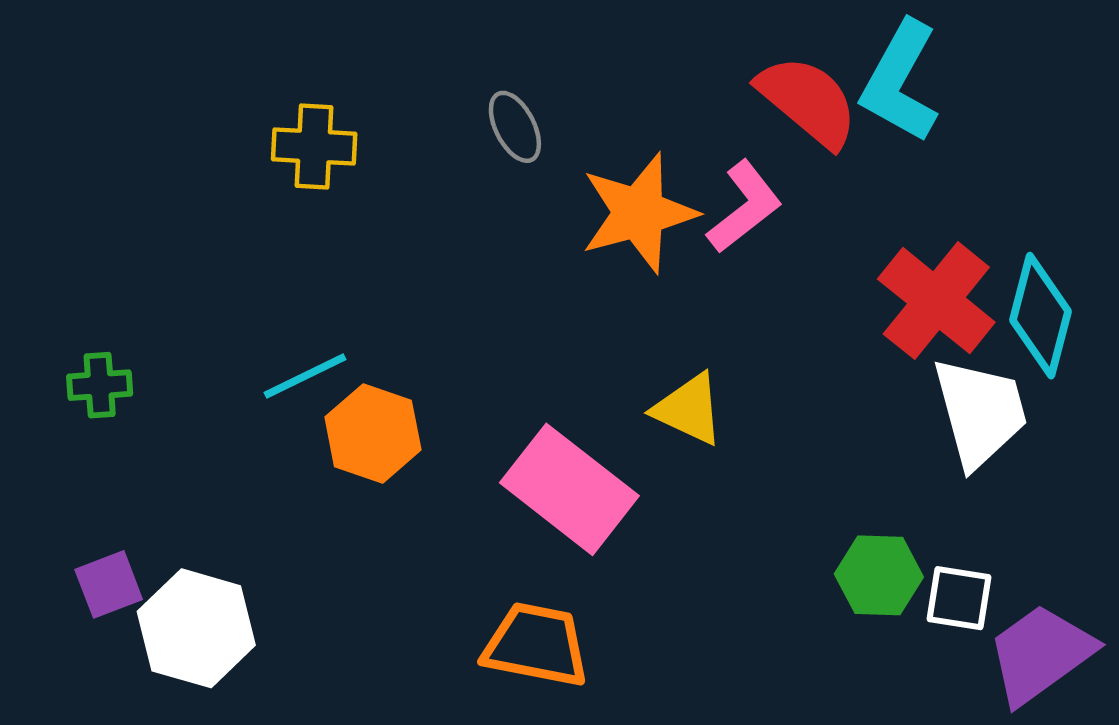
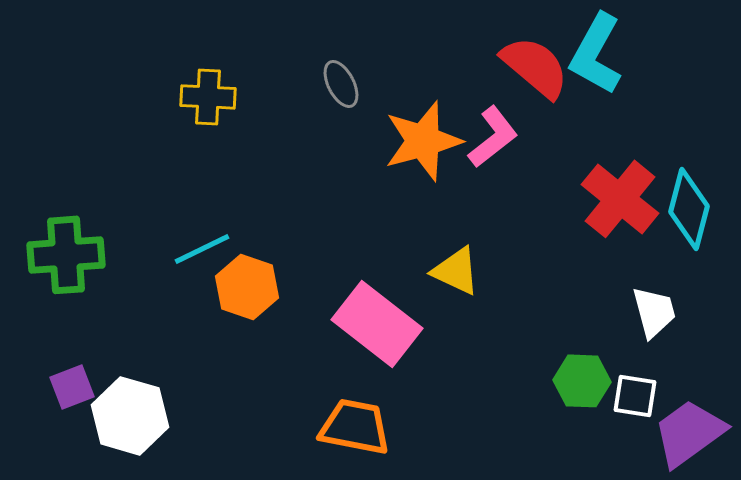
green cross: (100, 385) -> (66, 255), size x1.8
white trapezoid: (980, 412) -> (654, 312), moved, size x0.7

